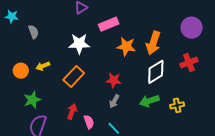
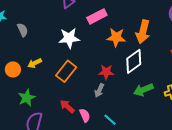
white diamond: (156, 72) -> (134, 61), moved
gray arrow: (114, 101) -> (99, 90), moved
red arrow: (72, 112) -> (67, 106), turned -63

